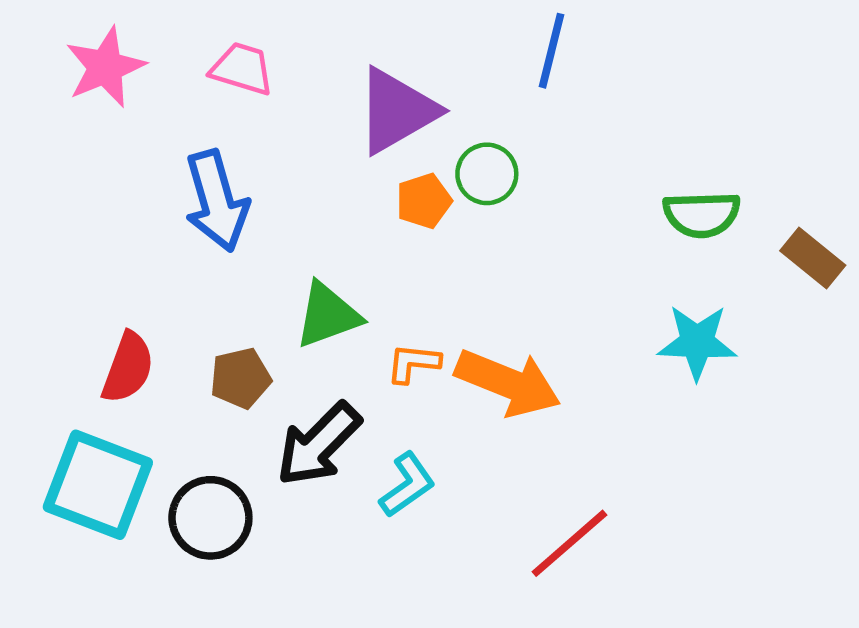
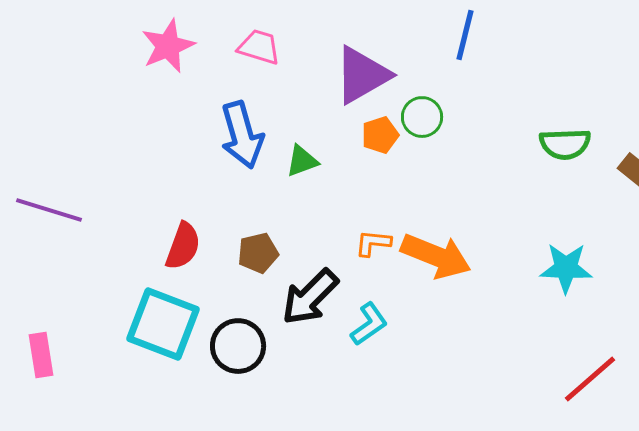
green triangle: (328, 315) -> (302, 161), moved, size x0.7
cyan star: (697, 342) -> (566, 268), moved
red line: (569, 543) -> (590, 379), moved

